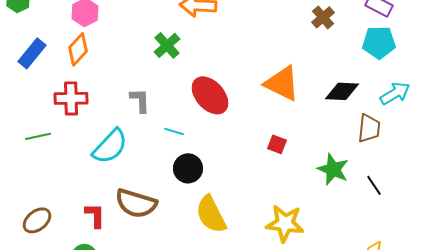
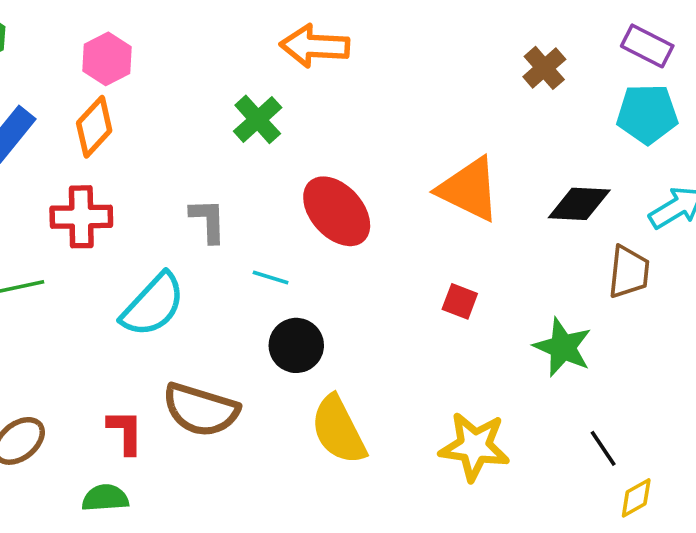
black line: (374, 185) -> (603, 448), moved

